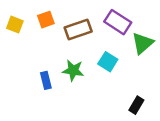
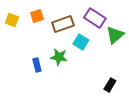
cyan square: (108, 62) -> (81, 42), moved

